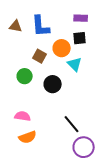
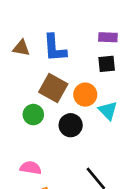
orange circle: (62, 48) -> (85, 95), moved
brown square: (40, 56) -> (53, 88), size x1.5
cyan triangle: (75, 64) -> (108, 111), moved

